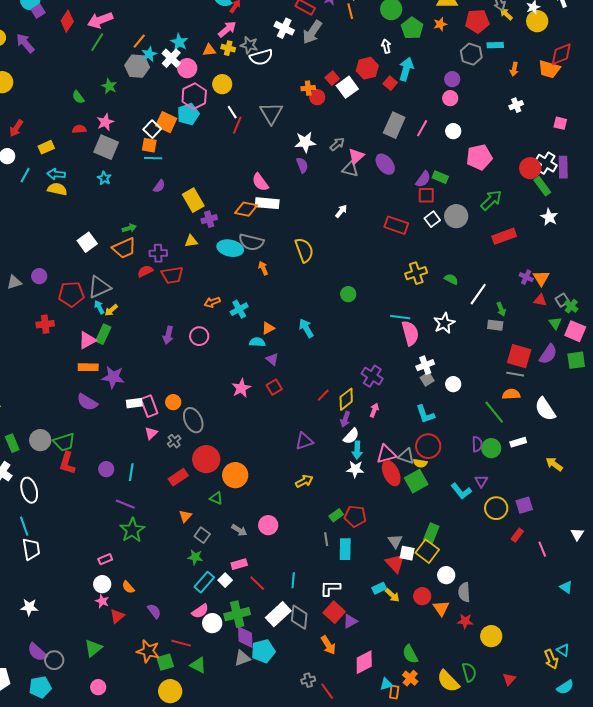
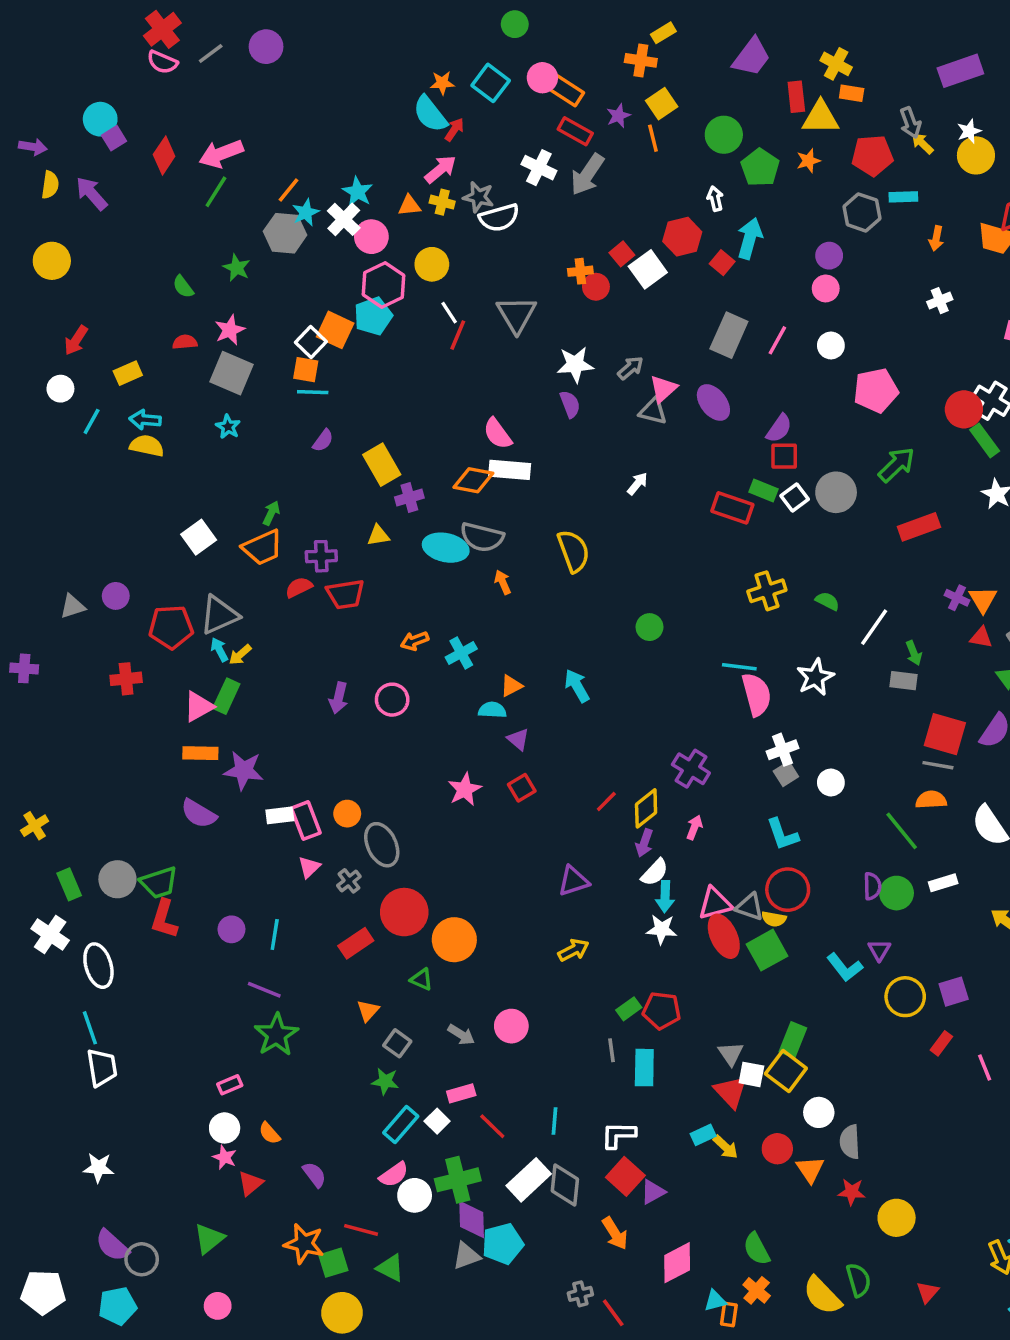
green rectangle: (440, 177) -> (764, 491), moved
green arrow: (129, 228) -> (271, 513), turned -48

